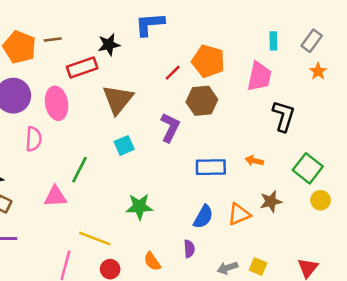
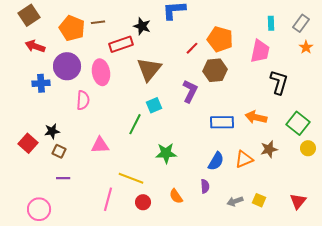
black star: (109, 45) -> (142, 26), turned 30
orange arrow: (254, 161) -> (256, 117), size x1.5
green line: (80, 170) -> (135, 124), moved

